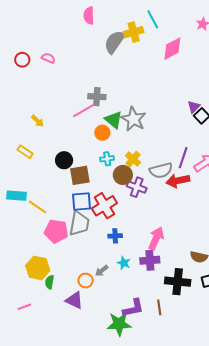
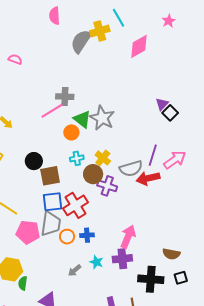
orange circle: (86, 281) -> (67, 237), moved

